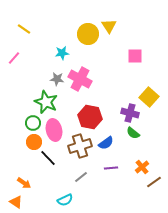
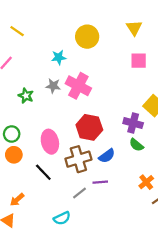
yellow triangle: (109, 26) -> (134, 28), moved
green star: (46, 102) -> (26, 96), moved, size x0.6
green circle: (33, 123) -> (12, 134), moved
orange circle: (34, 142) -> (14, 155), moved
purple line: (111, 168) -> (100, 182), moved
orange arrow: (24, 183) -> (17, 200), turned 104

